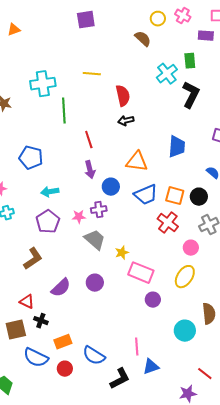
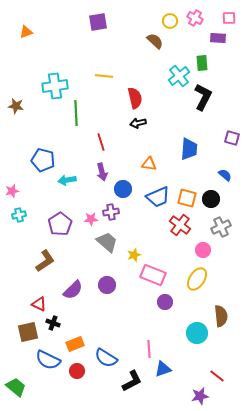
orange triangle: (137, 162) -> (149, 164), size x0.7
cyan arrow: (50, 192) -> (67, 180), moved

